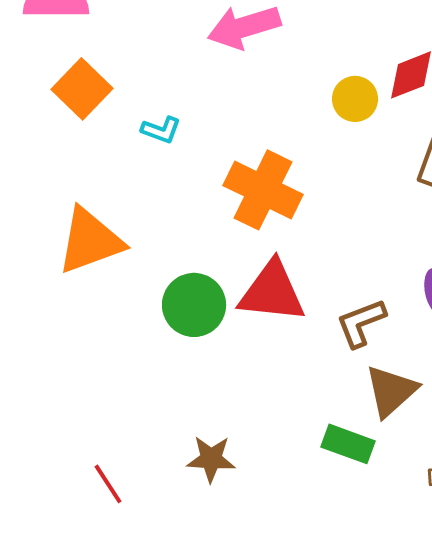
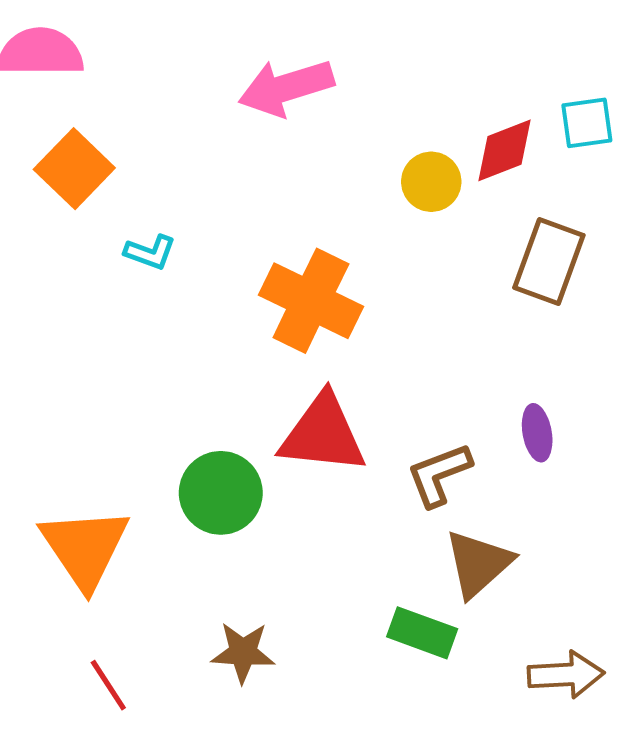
cyan L-shape: (161, 130) -> (150, 252), moved
orange triangle: (90, 241) -> (85, 548), moved, turned -44
green circle: (194, 305) -> (221, 493), moved

